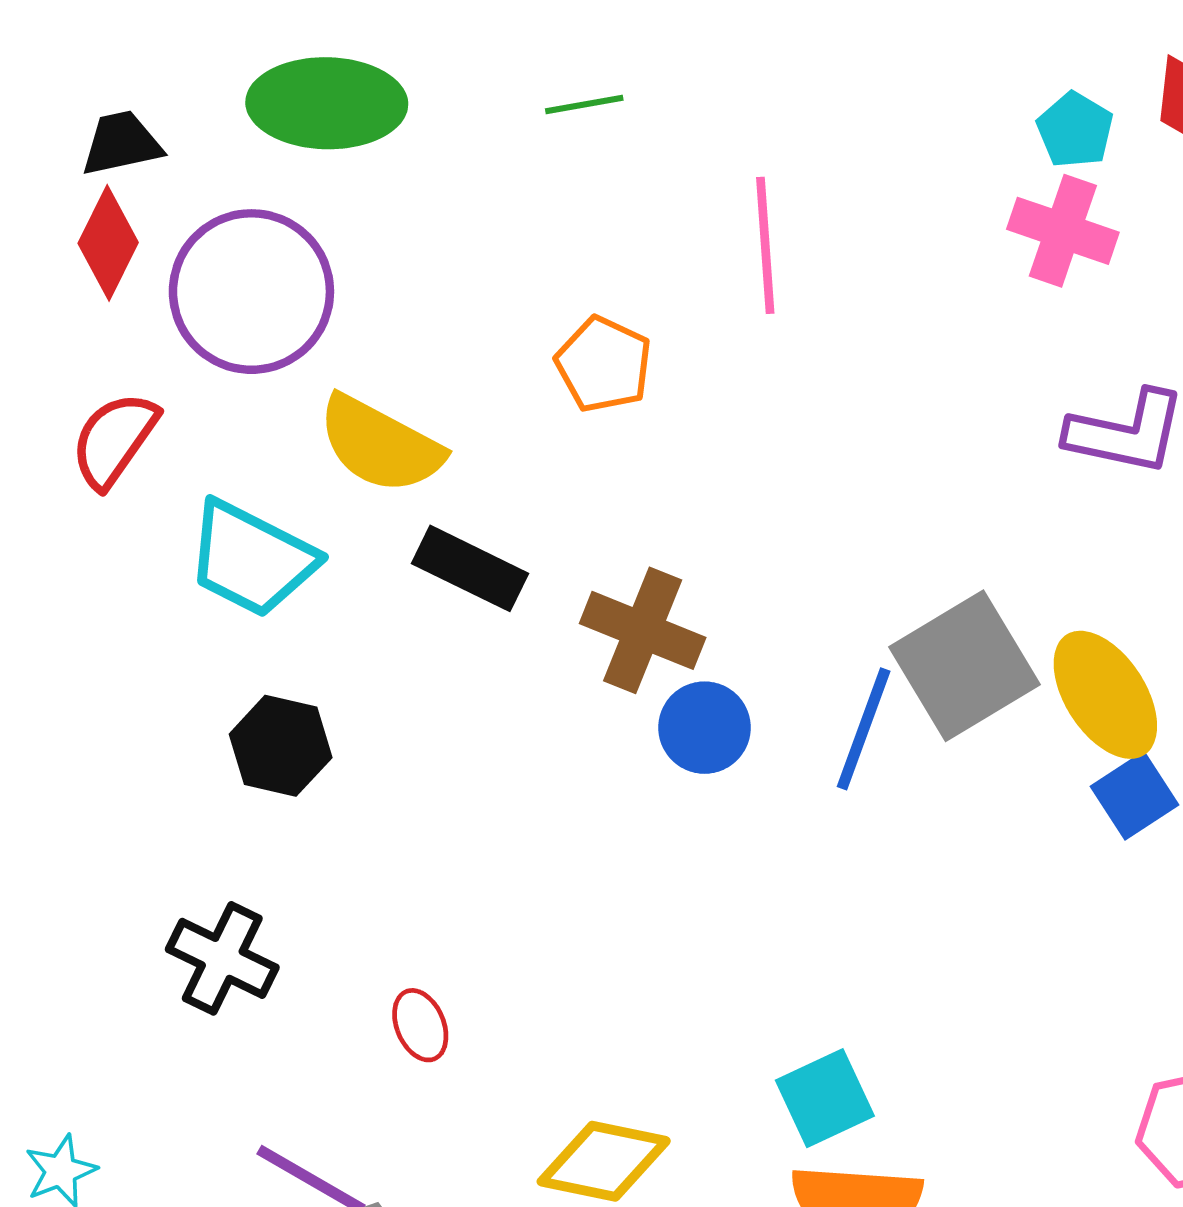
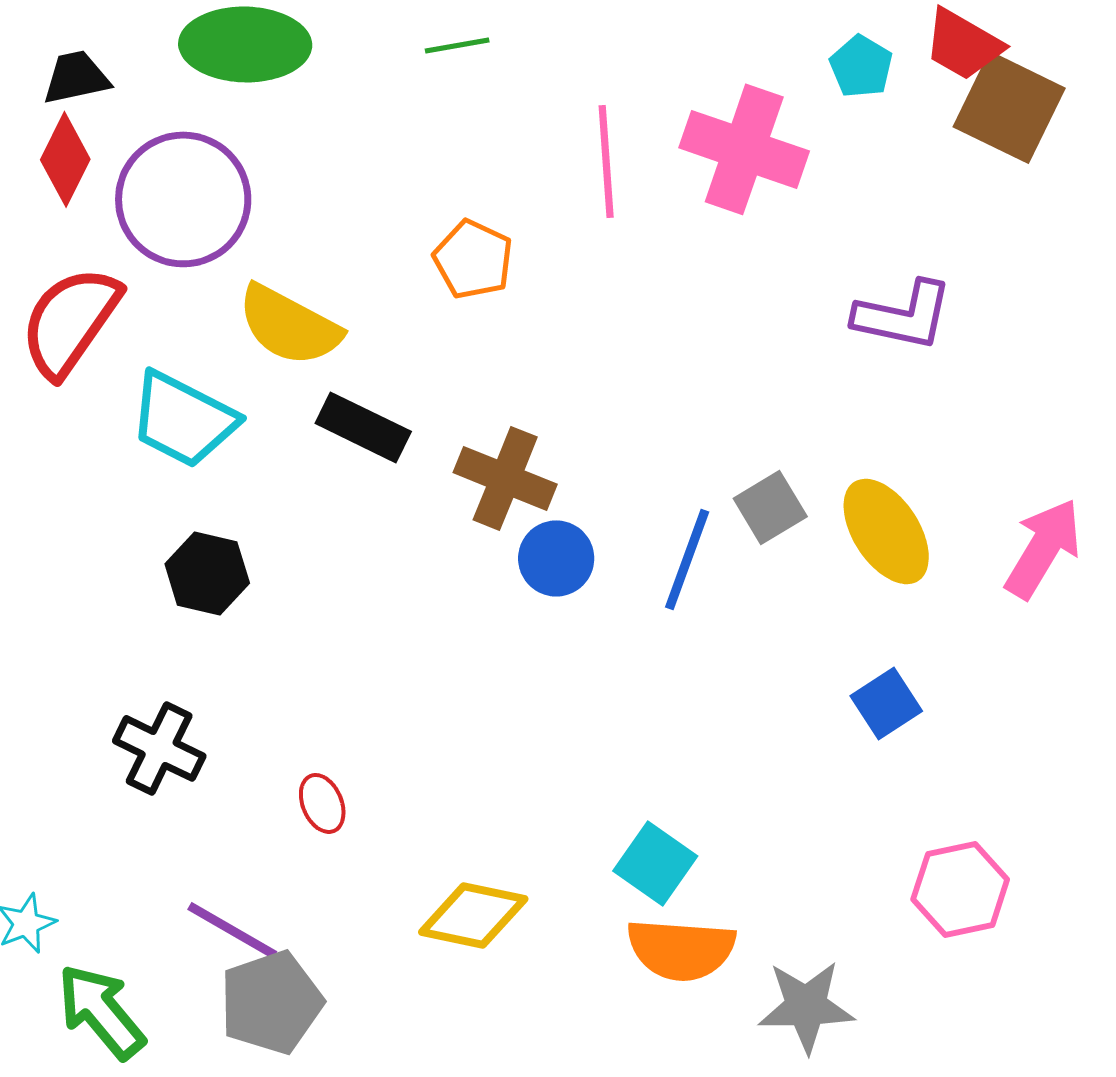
pink cross: (1063, 231) -> (744, 149), moved, size x1.4
red semicircle: (114, 440) -> (70, 321), size x1.4
gray square: (964, 666) -> (770, 507), size x0.6
blue square: (1135, 796) -> (886, 703), moved
cyan square: (825, 1098) -> (655, 863), turned -30

